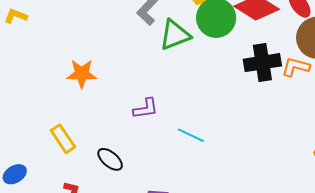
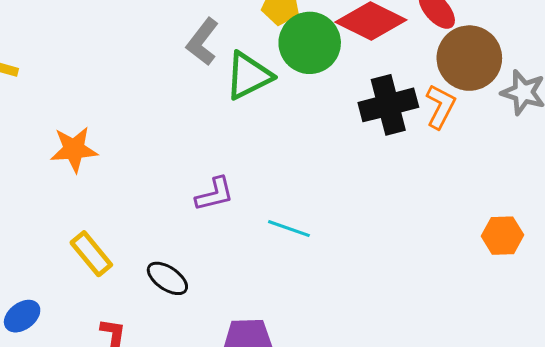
orange L-shape: (296, 67) -> (440, 106), turned 108
orange star: (82, 74) -> (74, 149), moved

